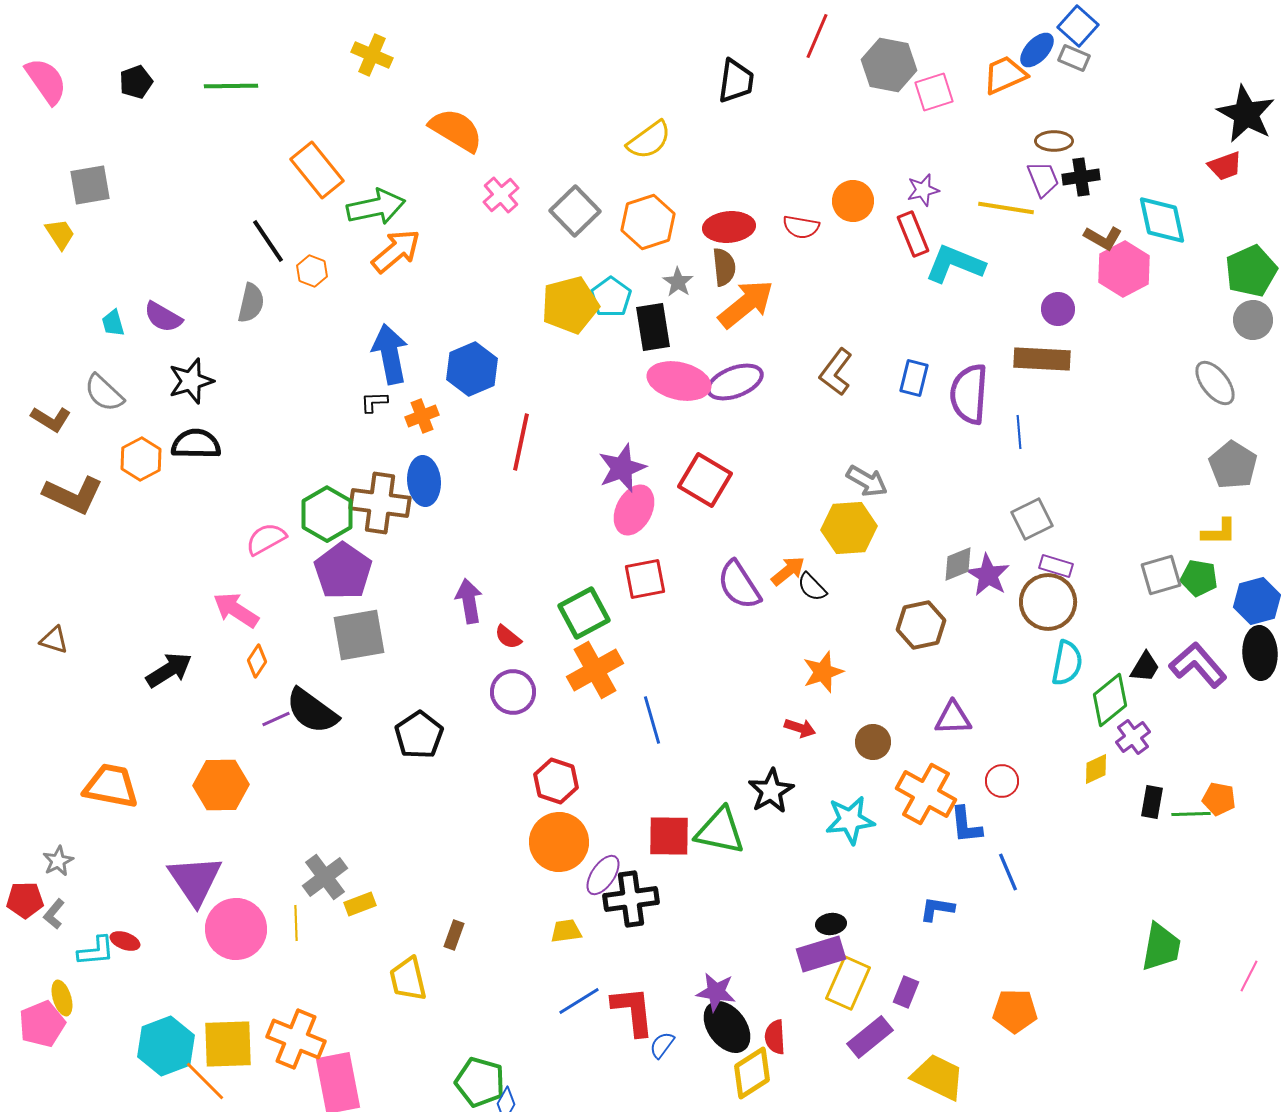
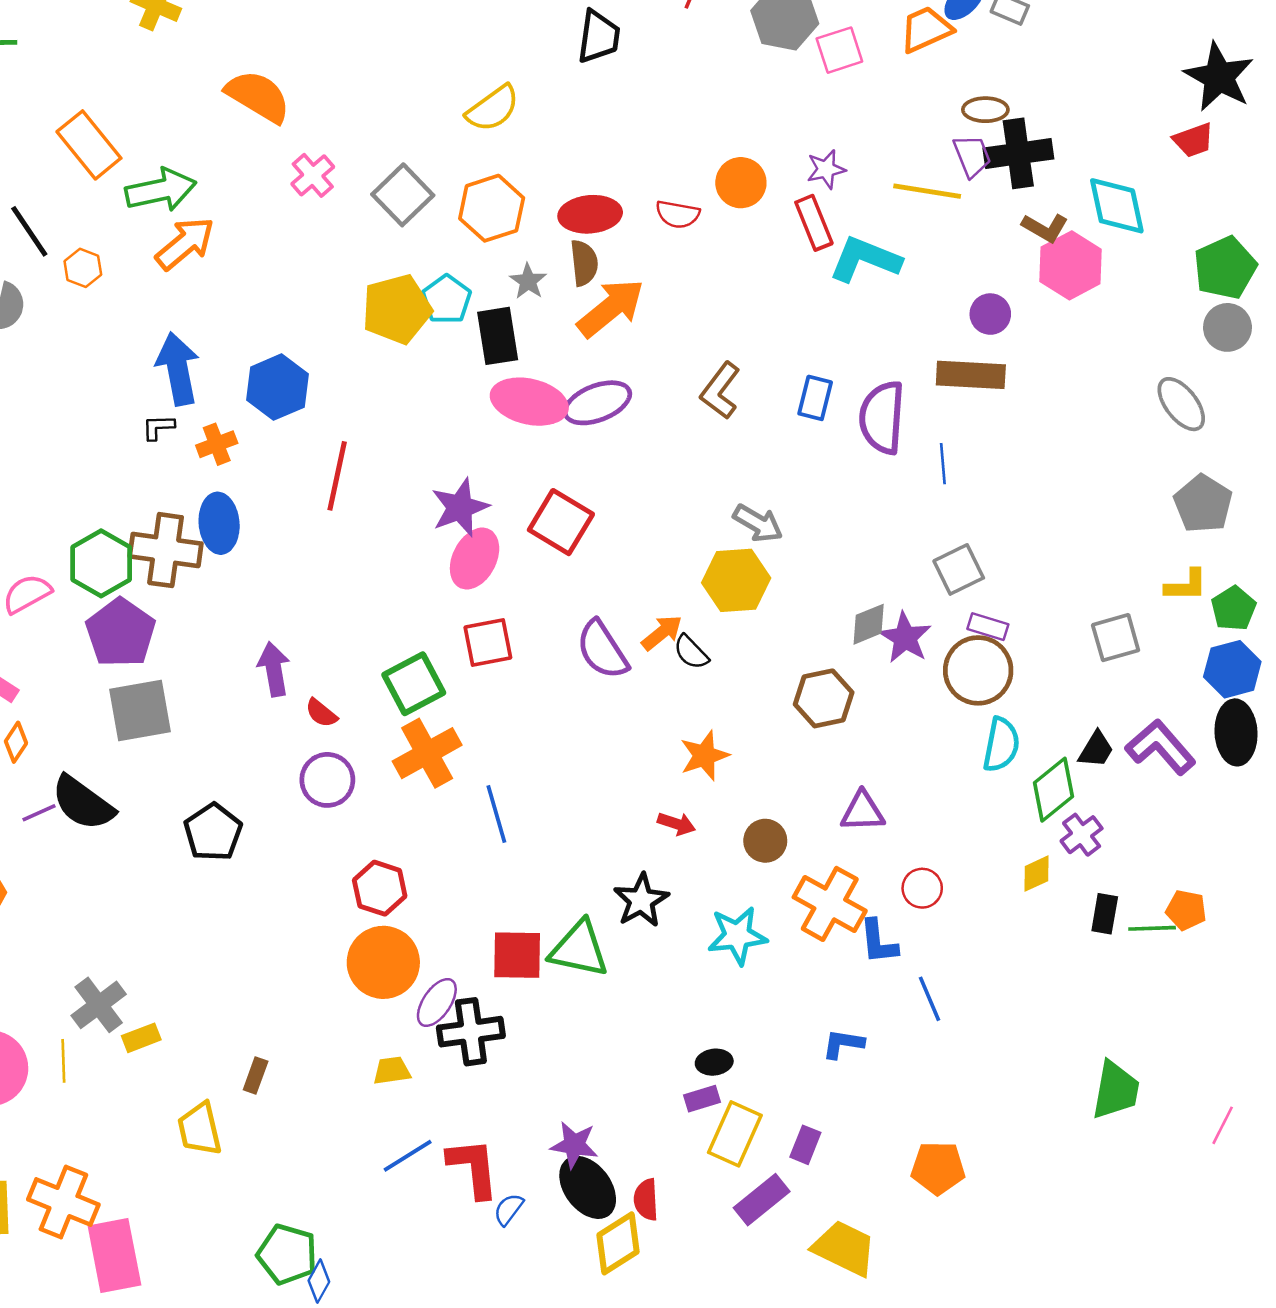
black cross: (1081, 177) -> (1018, 153), size x1.5
green pentagon: (1199, 578) -> (1234, 608), moved, turned 30
purple rectangle: (821, 954) -> (702, 1099), size x0.6

